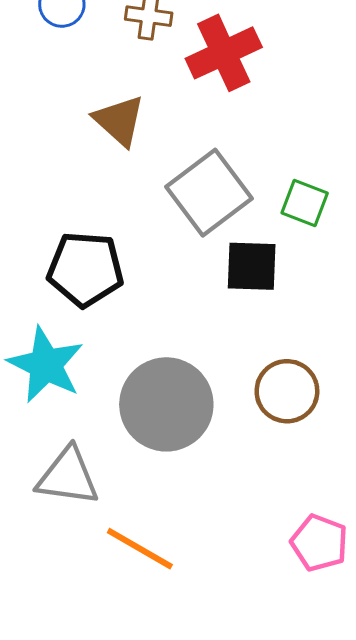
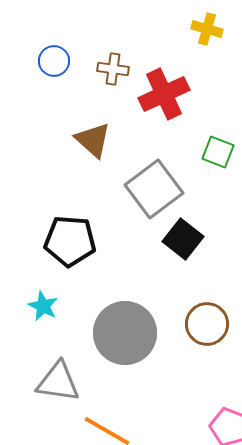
green square: (305, 203) -> (218, 152), moved
black square: (252, 266) -> (183, 239), turned 36
cyan star: (46, 365) -> (43, 306), size x0.6

